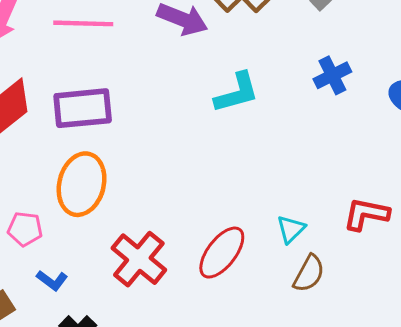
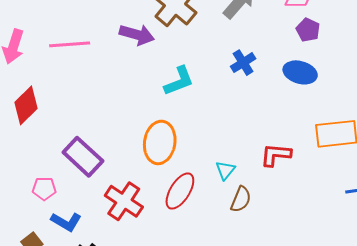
purple rectangle: (83, 108) -> (83, 157), moved, turned 54
orange ellipse: (82, 184) -> (160, 142), moved
blue L-shape: (52, 280) -> (66, 222), size x1.4

